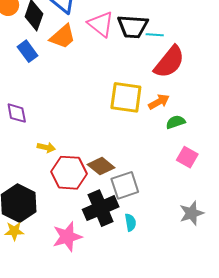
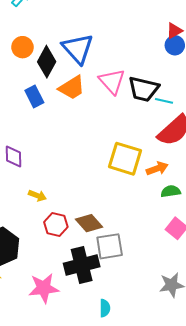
red hexagon: (69, 173) -> (56, 225), size x0.7
cyan semicircle: (130, 222) -> (105, 308), moved

